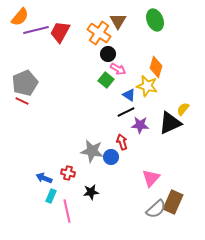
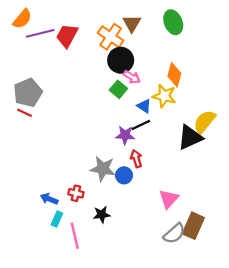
black circle: (108, 54) -> (121, 60), size x1.5
yellow semicircle: (183, 109) -> (204, 122), size x1.6
purple star: (140, 125) -> (125, 135), moved

